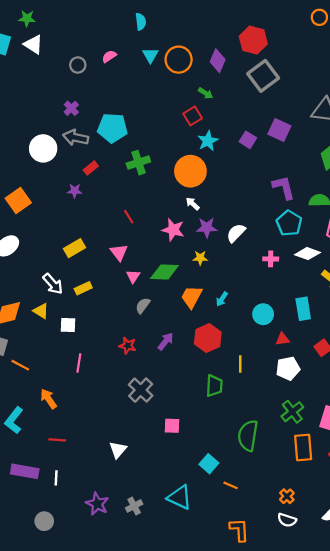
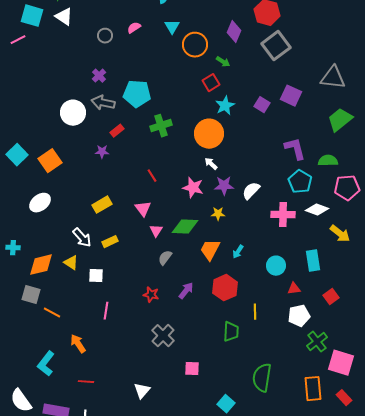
orange circle: (179, 60) -> (195, 45), moved
pink cross: (271, 259) -> (283, 215), size x1.6
green cross: (292, 412) -> (317, 342), moved

